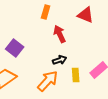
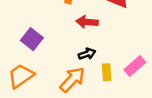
red arrow: (60, 34) -> (87, 22), turned -60

